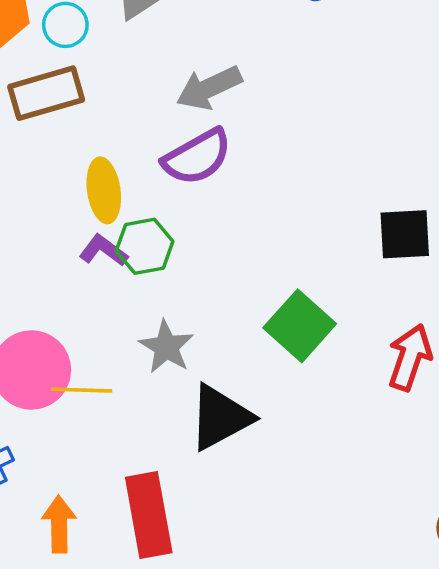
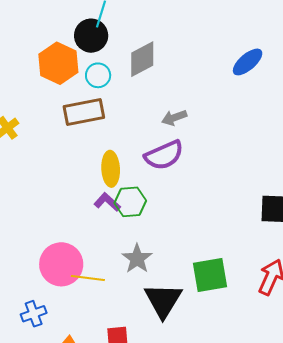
gray arrow: (209, 88) -> (174, 118), size x0.7
green square: (300, 326) -> (210, 275), moved, turned 33
black triangle: (220, 417) -> (163, 300), turned -36

